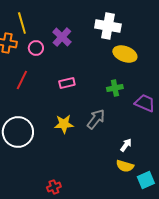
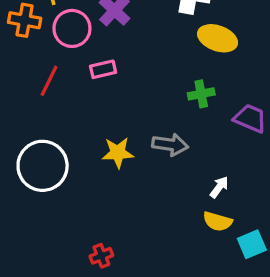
pink circle: (36, 48) -> (72, 28), size x1.5
pink rectangle: (67, 83) -> (103, 69), moved
gray arrow: (96, 119) -> (170, 145), turned 60

